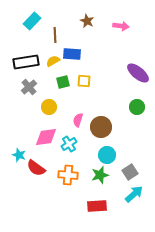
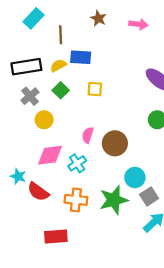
green square: (63, 82) -> (61, 90), moved, turned -32
yellow circle: (49, 107) -> (44, 120), moved
cyan circle: (107, 155) -> (135, 178), moved
green star: (100, 175) -> (114, 200), size x1.4
red rectangle: (97, 206) -> (56, 236), moved

